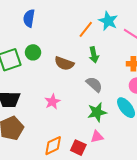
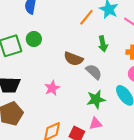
green arrow: (94, 55) -> (103, 44), moved
brown semicircle: (64, 63) -> (73, 59), moved

